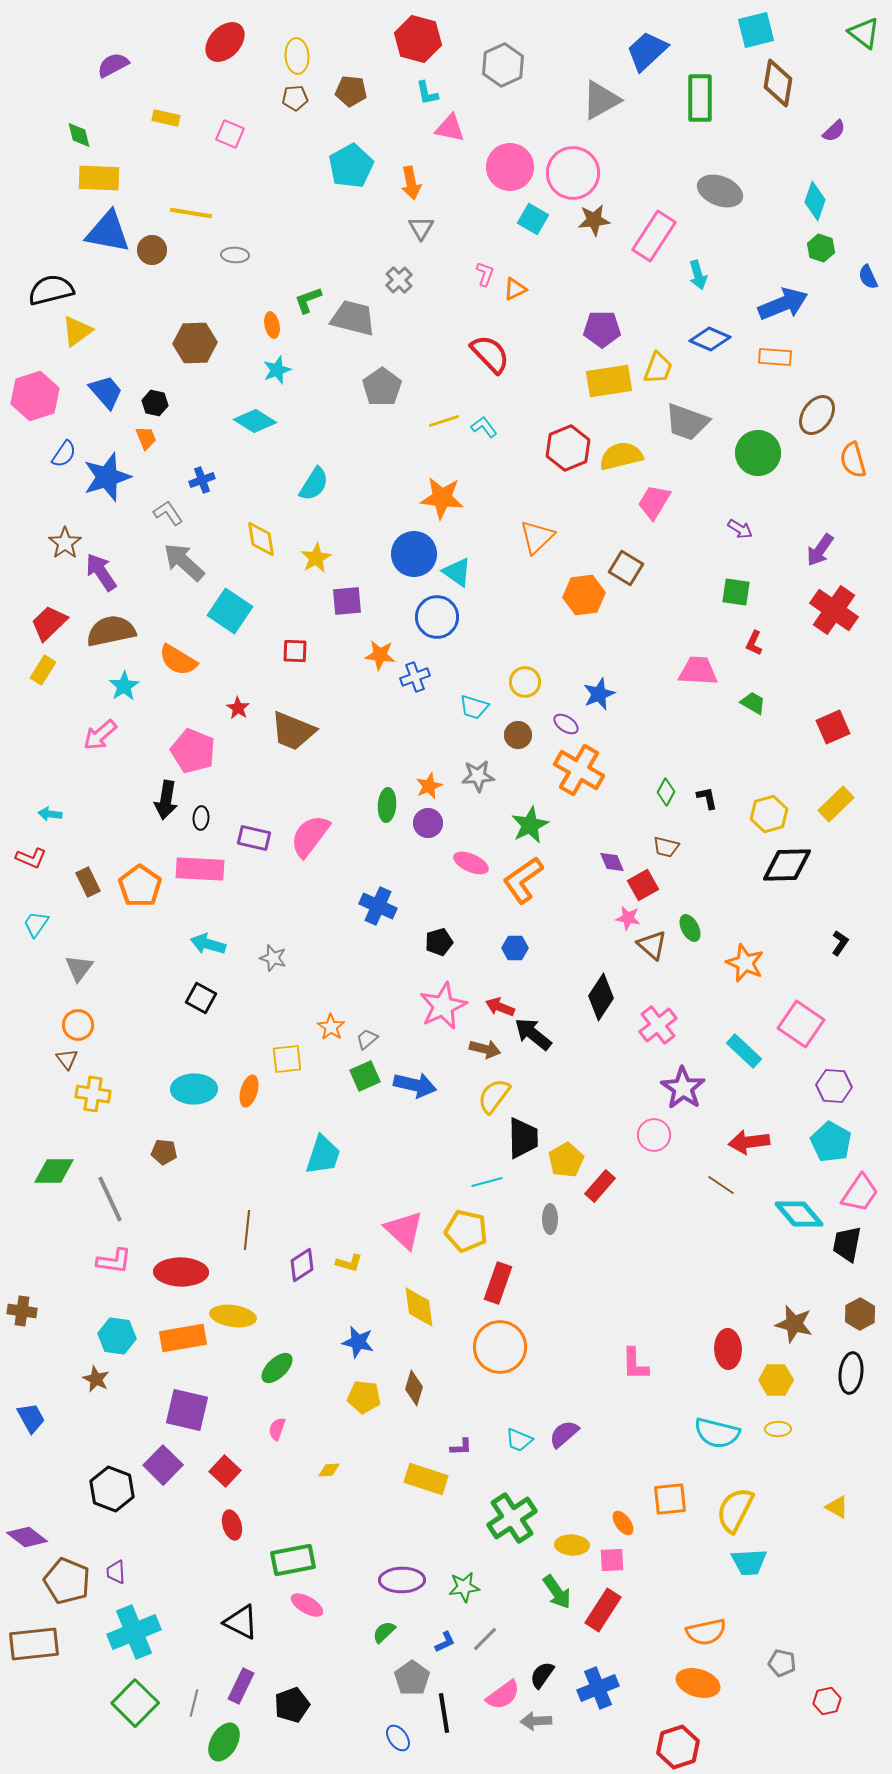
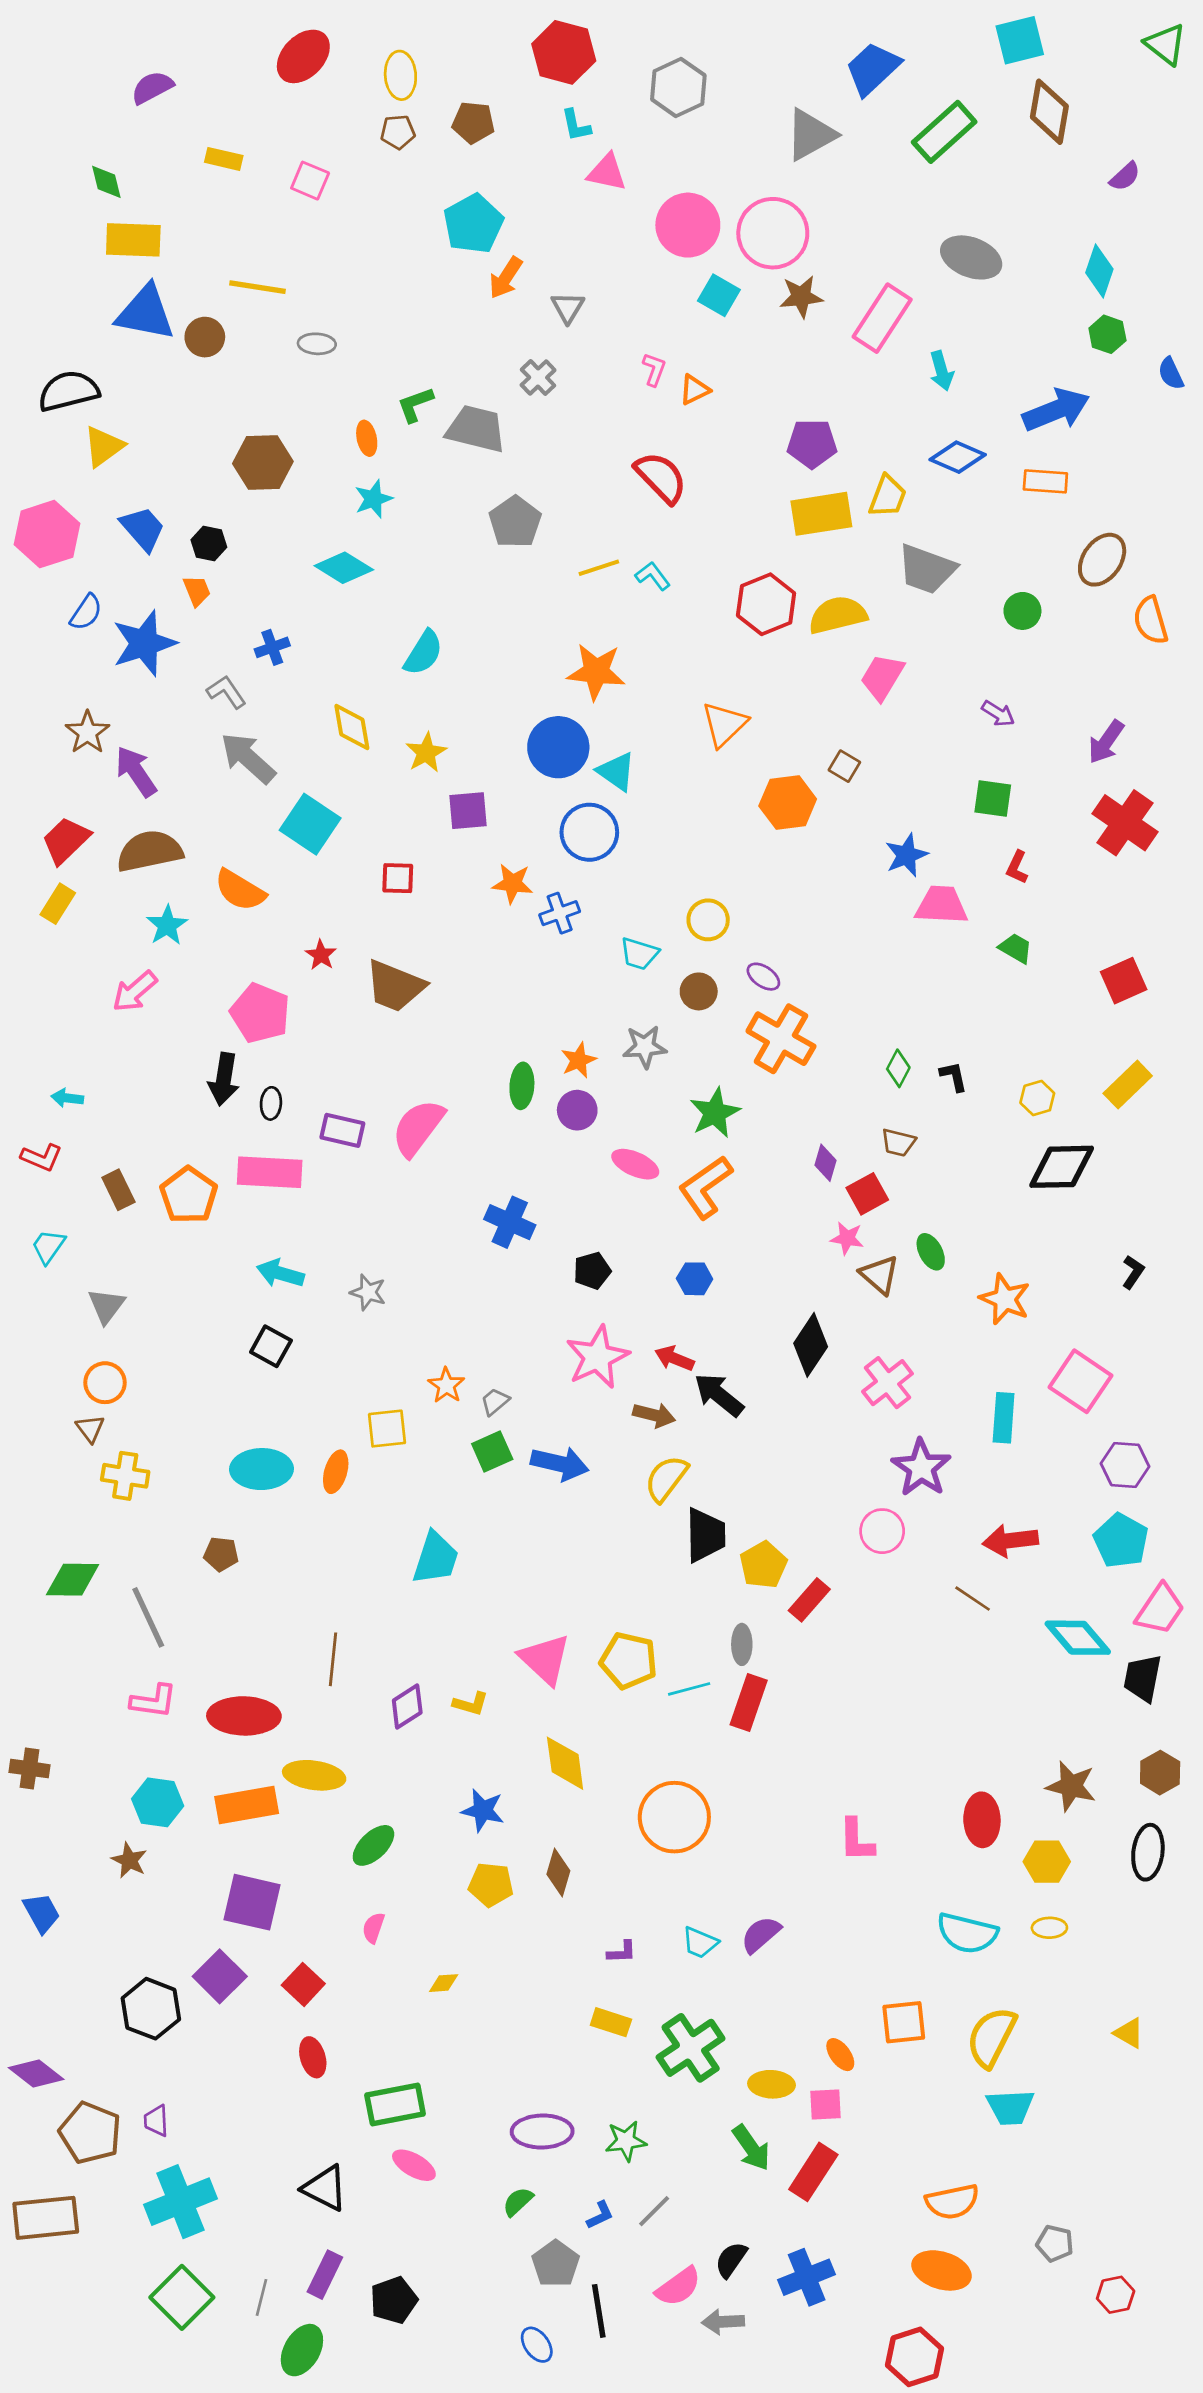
green rectangle: (700, 98) -> (944, 132), turned 48
orange arrow: (411, 183) -> (506, 278), moved, turned 44
green circle: (758, 453) -> (1022, 611), size x0.6
brown square: (626, 568) -> (844, 766), size x0.7
blue star: (599, 694) -> (906, 855), moved
yellow hexagon: (769, 814) -> (1037, 1098), size x0.7
purple diamond: (612, 862) -> (825, 1163), turned 40
cyan rectangle: (744, 1051) -> (1004, 1418), turned 51
cyan line: (487, 1182) -> (689, 1689), moved
red rectangle: (498, 1283) -> (749, 1702), moved
yellow rectangle: (426, 1479) -> (611, 2022), moved, size x0.7

